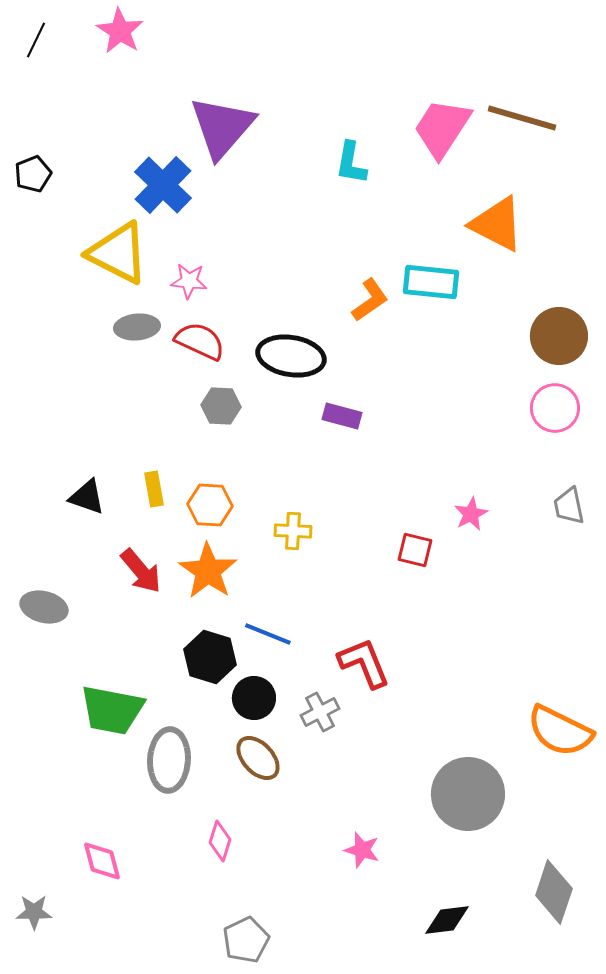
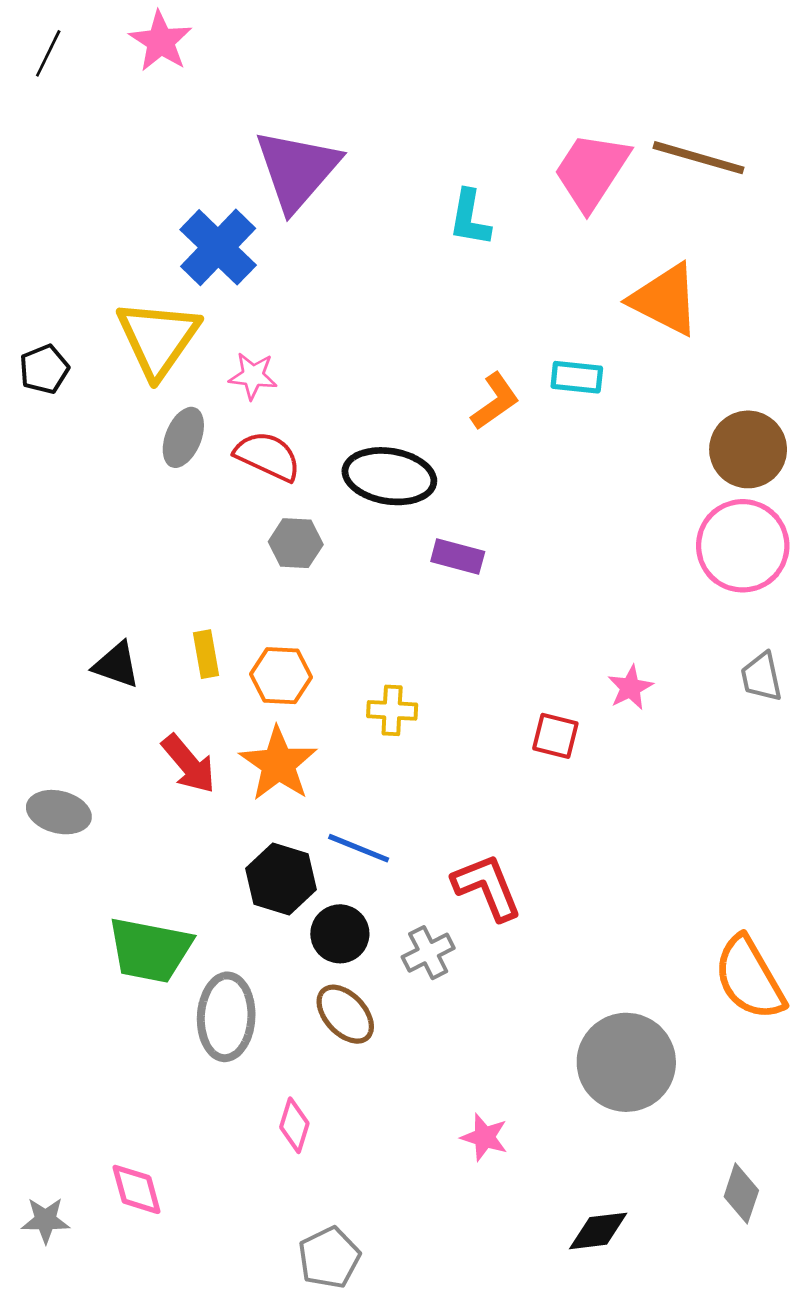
black pentagon: (33, 174) -> (44, 369), moved
yellow triangle: (118, 253) -> (158, 338), turned 38
cyan rectangle: (431, 282) -> (577, 377), size x0.7
gray ellipse: (137, 327) -> (183, 437), turned -63
pink circle: (555, 408) -> (743, 546), size x1.4
orange semicircle: (560, 731) -> (749, 978), turned 34
pink diamond: (102, 861) -> (136, 1189), moved
gray diamond: (554, 892) -> (741, 1193), size x0.7

